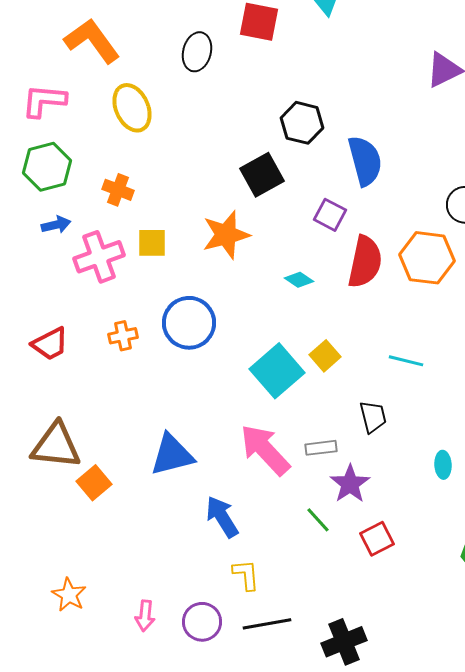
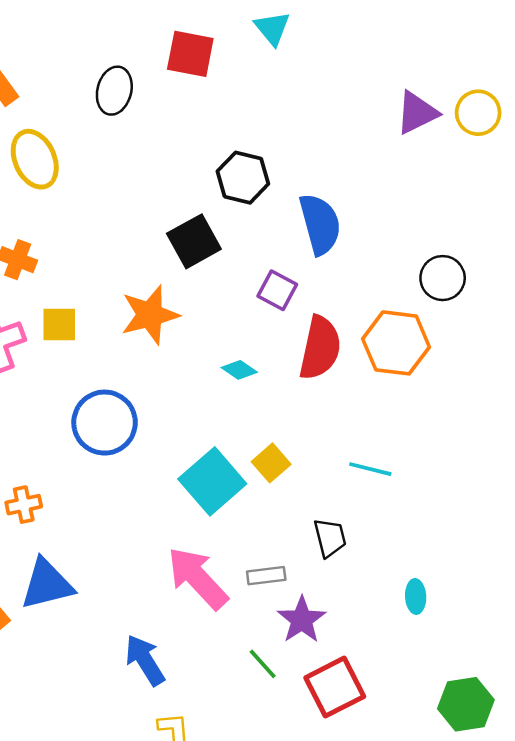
orange cross: (123, 336) -> (24, 505), moved
blue triangle: (172, 455) -> (47, 584), moved
red square: (377, 539) -> (335, 687), size x1.4

